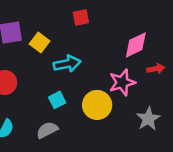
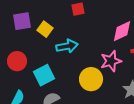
cyan square: (57, 100) -> (44, 75), moved, size x1.5

